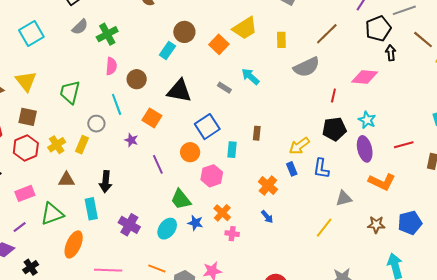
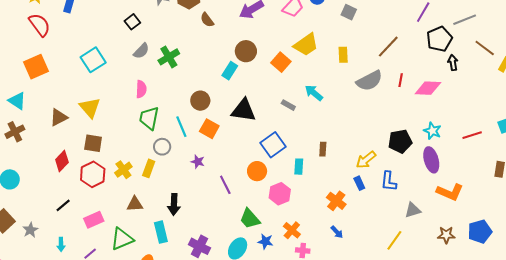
pink semicircle: (111, 66) -> (141, 89), moved
green trapezoid: (70, 92) -> (149, 118), moved
red line: (333, 95) -> (401, 80), moved
orange square: (152, 118) -> (209, 129), moved
red line: (404, 145) -> (472, 135), moved

